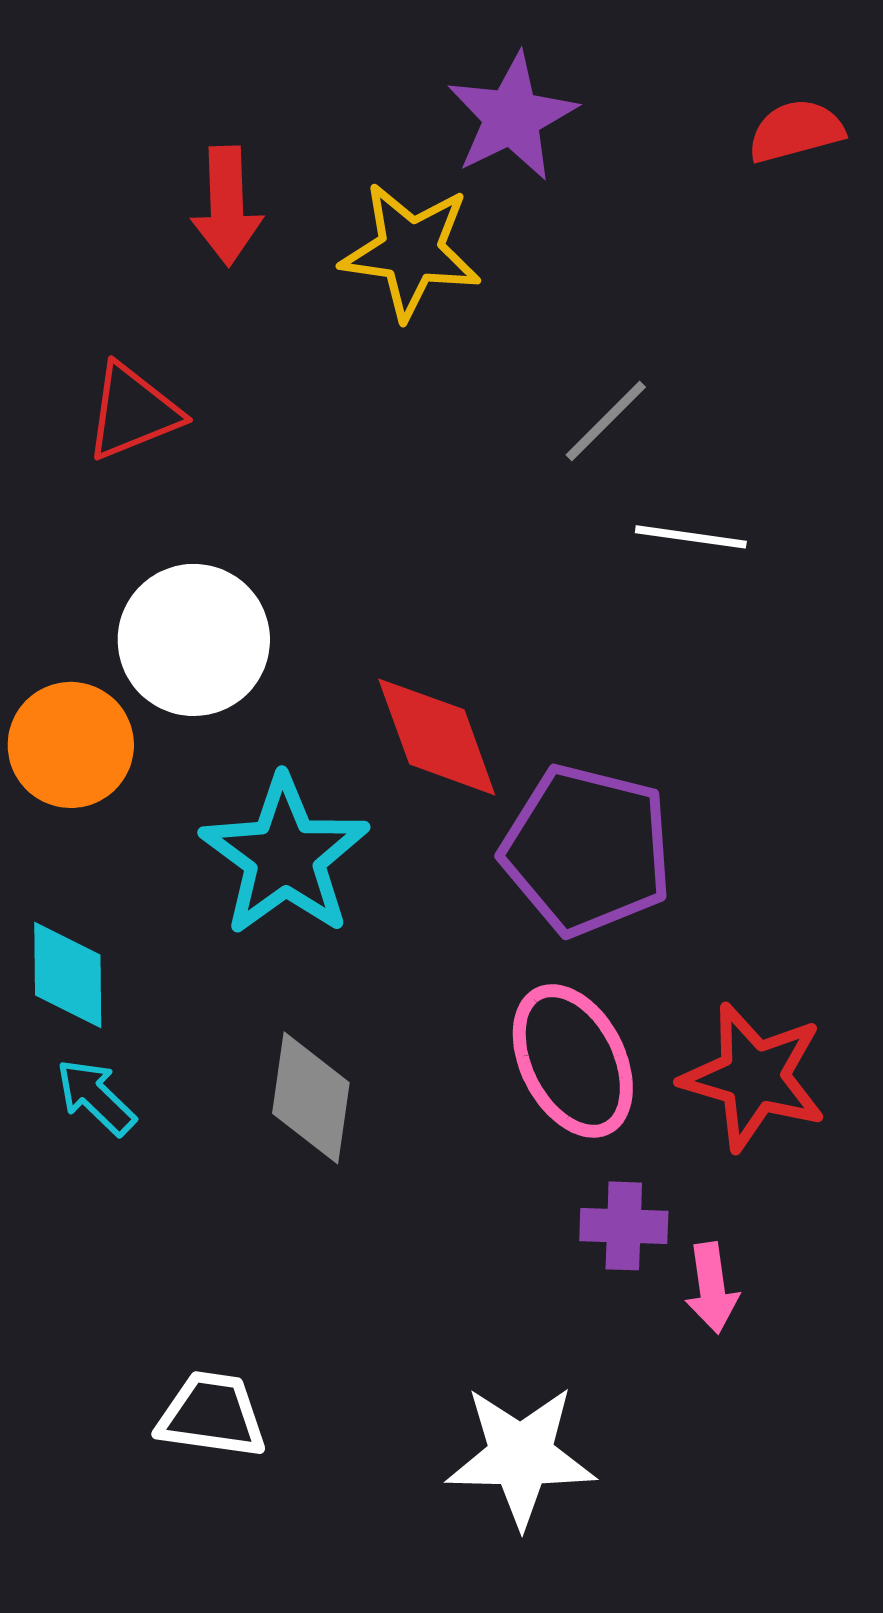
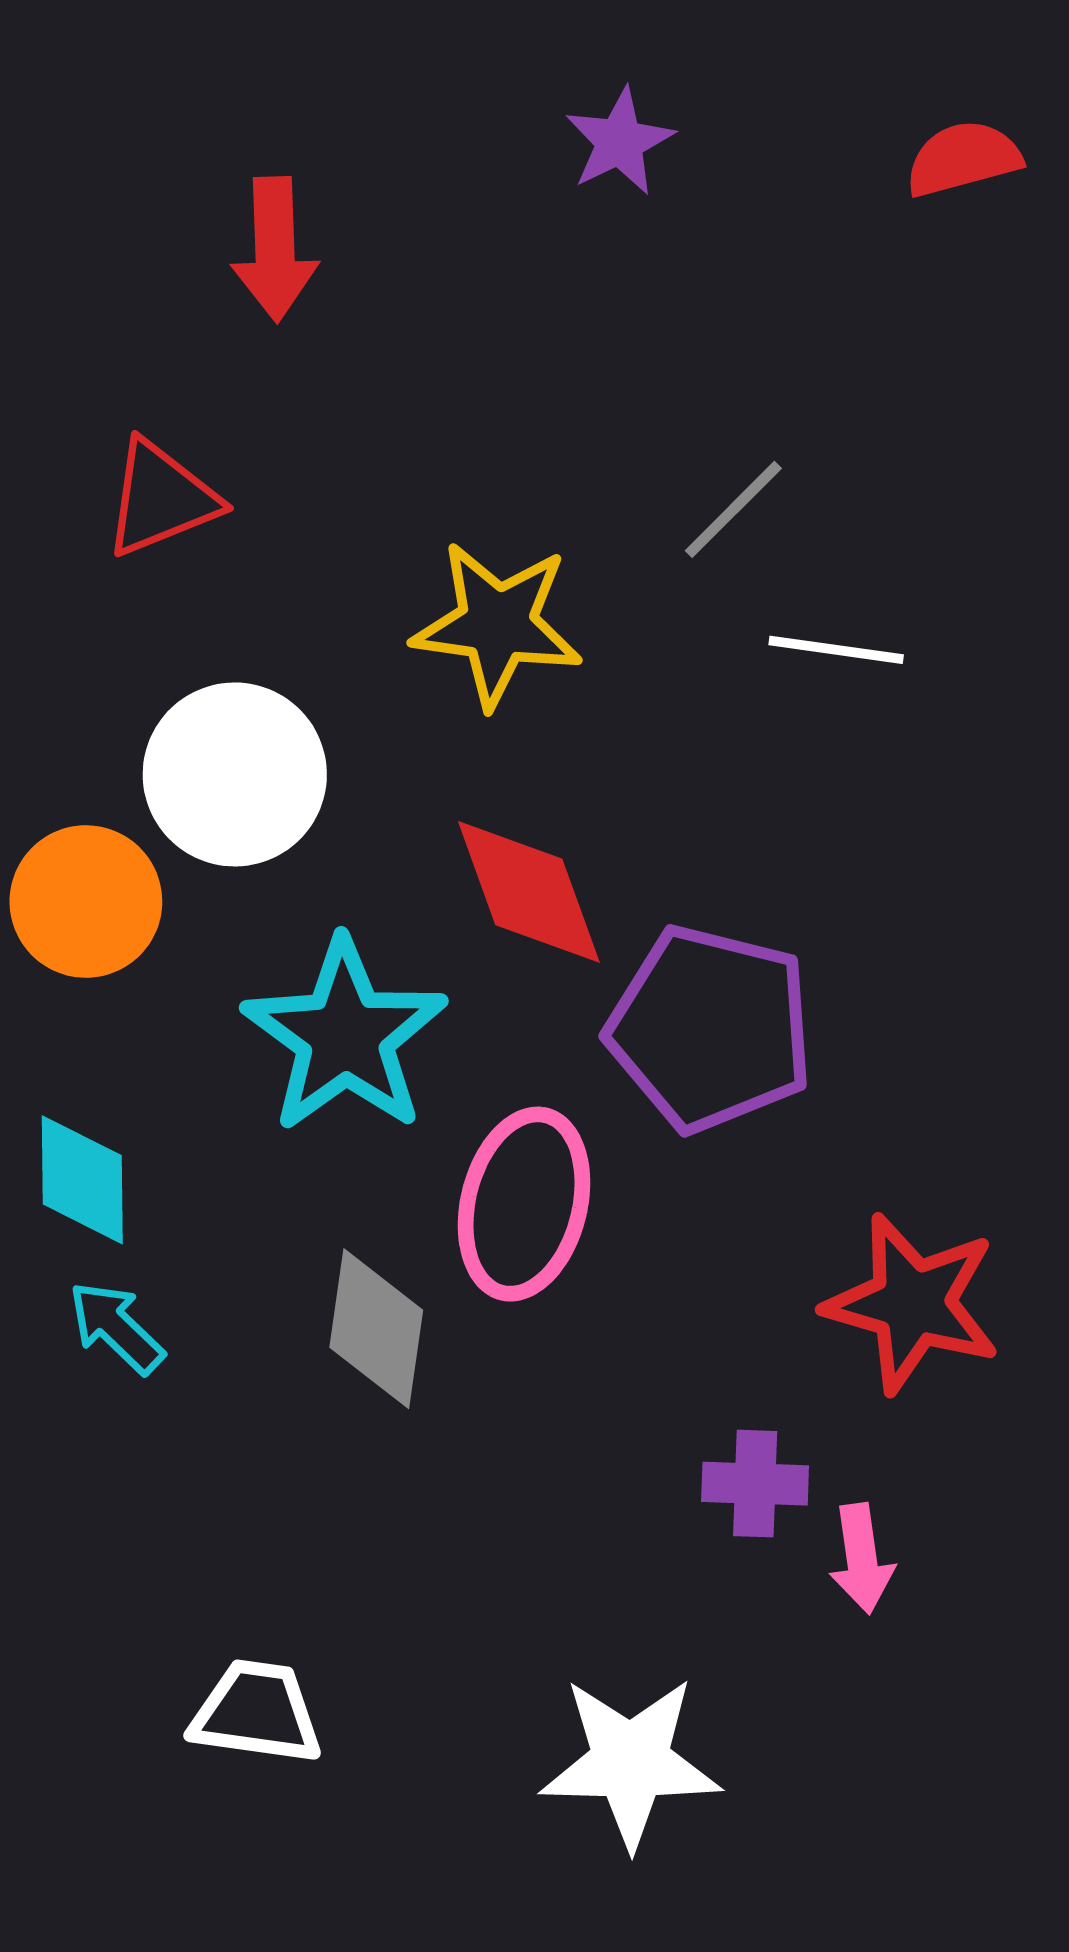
purple star: (512, 117) -> (620, 142), size x0.7
yellow star: (411, 251) -> (497, 624), moved
pink ellipse: (573, 1061) -> (524, 1204), moved, turned 41

